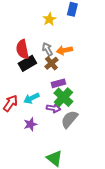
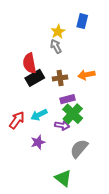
gray arrow: (47, 49) -> (56, 46), moved
orange arrow: (64, 50) -> (86, 75), moved
brown cross: (51, 63) -> (60, 78), turned 32
gray semicircle: (69, 119) -> (79, 149), moved

